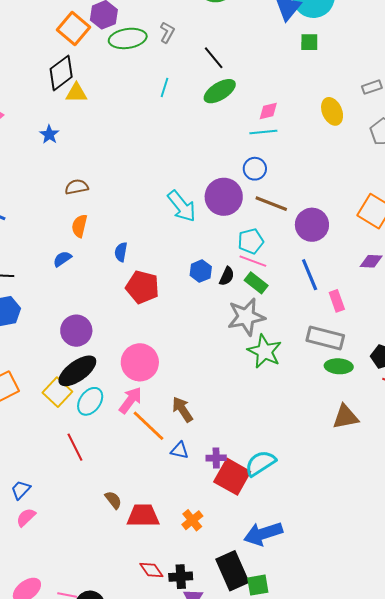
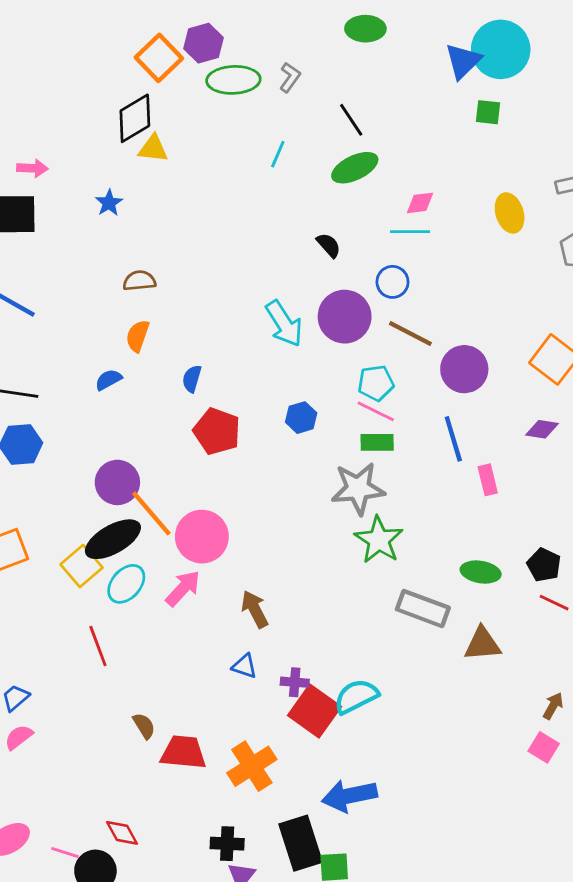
black semicircle: (227, 276) -> (329, 245), moved, turned -72
green rectangle: (256, 283) -> (377, 442), turned -45
gray rectangle: (325, 338) -> (423, 609), moved
orange line: (149, 426) -> (151, 513), moved
orange cross: (192, 520) -> (252, 766), size x1.6
red diamond: (151, 570) -> (122, 833), moved

